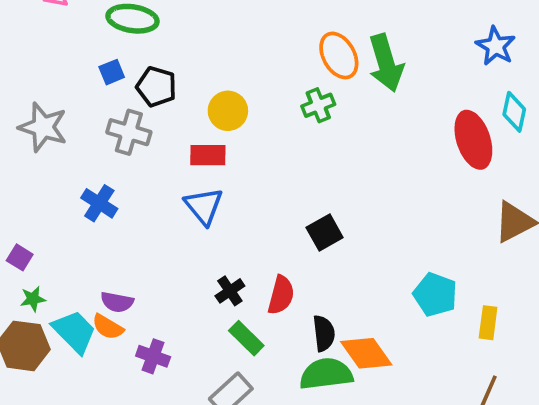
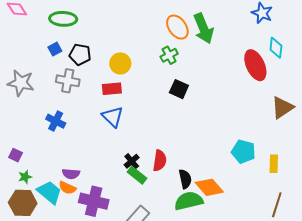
black square: (325, 232) -> (179, 89), moved, turned -30
green rectangle: (246, 338) -> (137, 175), moved
purple cross: (153, 356) -> (94, 201), size x1.6

